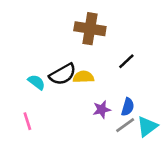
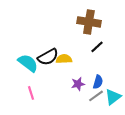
brown cross: (90, 29) -> (89, 22), moved
cyan semicircle: (36, 82) -> (28, 63), size x1.5
pink line: (27, 121) -> (31, 93), moved

